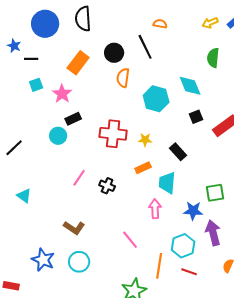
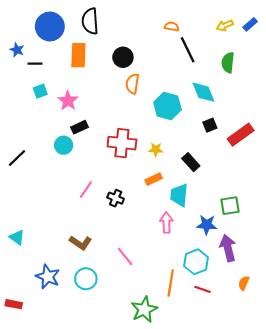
black line: (145, 47) -> (188, 50), moved
orange rectangle: (78, 63) -> (78, 55), moved, turned -35
cyan triangle: (24, 196) -> (17, 237), moved
pink line: (130, 240) -> (125, 256), moved

